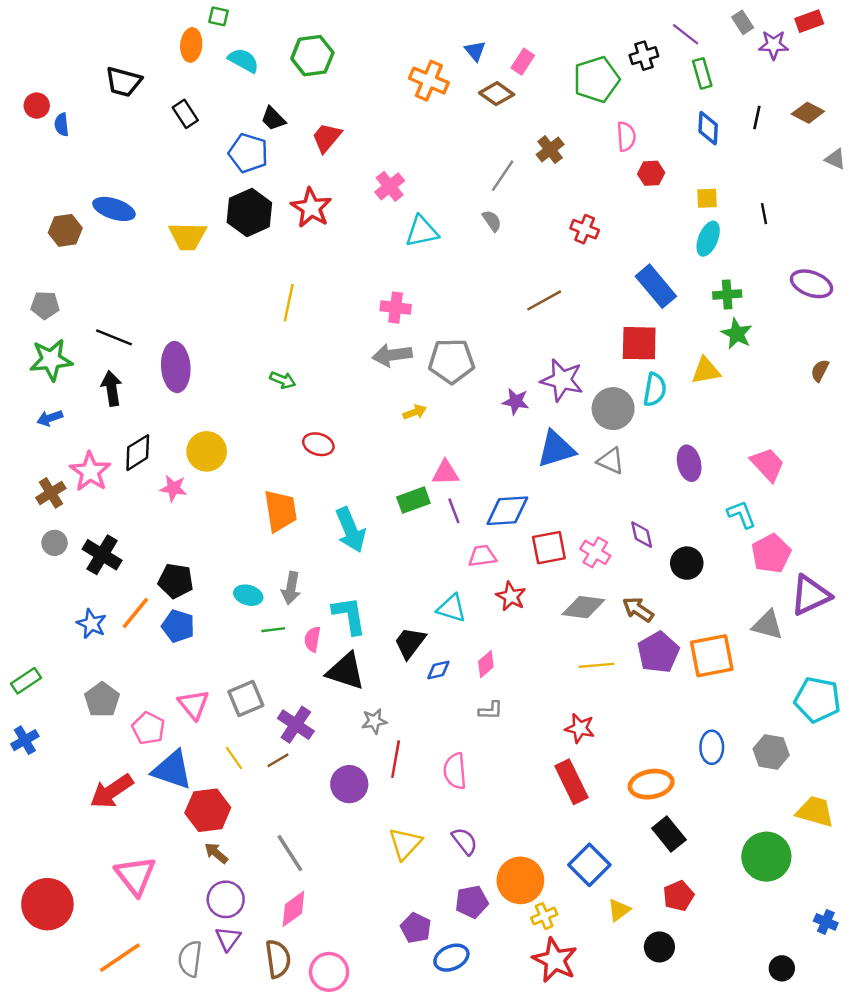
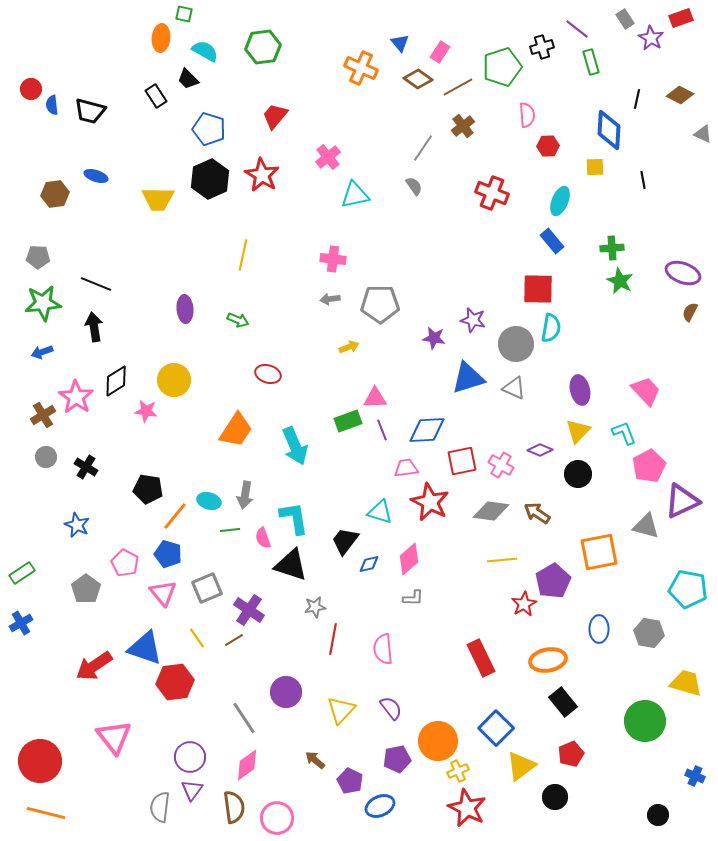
purple star: (774, 45) -> (651, 38), turned 30
black trapezoid: (123, 82) -> (90, 111), moved
black trapezoid: (273, 119) -> (188, 79), moved
blue diamond: (708, 128) -> (609, 130), moved, size x1.4
blue ellipse: (114, 209) -> (96, 176), size x0.7
red cross: (585, 229) -> (492, 193), size x1.4
cyan ellipse: (708, 239) -> (560, 201), moved
purple ellipse: (812, 284) -> (683, 273), moved
blue rectangle: (656, 286) -> (552, 241), size x0.7
brown line: (544, 300) -> (458, 87), moved
gray arrow: (392, 355) -> (330, 299), size x0.6
purple ellipse: (176, 367) -> (185, 309), moved, size x0.7
yellow triangle: (706, 371) -> (578, 431), moved, turned -36
purple star: (562, 380) -> (473, 320), size x0.7
orange trapezoid: (280, 511) -> (236, 430), turned 42
purple diamond: (642, 535) -> (540, 450), turned -55
black cross: (102, 555) -> (86, 467), size x0.7
red star: (511, 596) -> (430, 502), size x1.5
orange line: (135, 613) -> (175, 516), moved
blue pentagon: (178, 626) -> (168, 554), moved
pink semicircle: (312, 639) -> (263, 538), turned -30
purple pentagon: (658, 652) -> (553, 581), moved
pink diamond: (486, 664) -> (409, 559), size x1.4
pink pentagon: (148, 728) -> (125, 563), moved
red star: (580, 728) -> (524, 604), moved, turned 30
purple circle: (349, 784) -> (286, 692), moved
brown arrow: (216, 853) -> (315, 760), moved
yellow triangle: (619, 910) -> (521, 766), size x1.5
orange line: (120, 958) -> (46, 813), moved, turned 48

